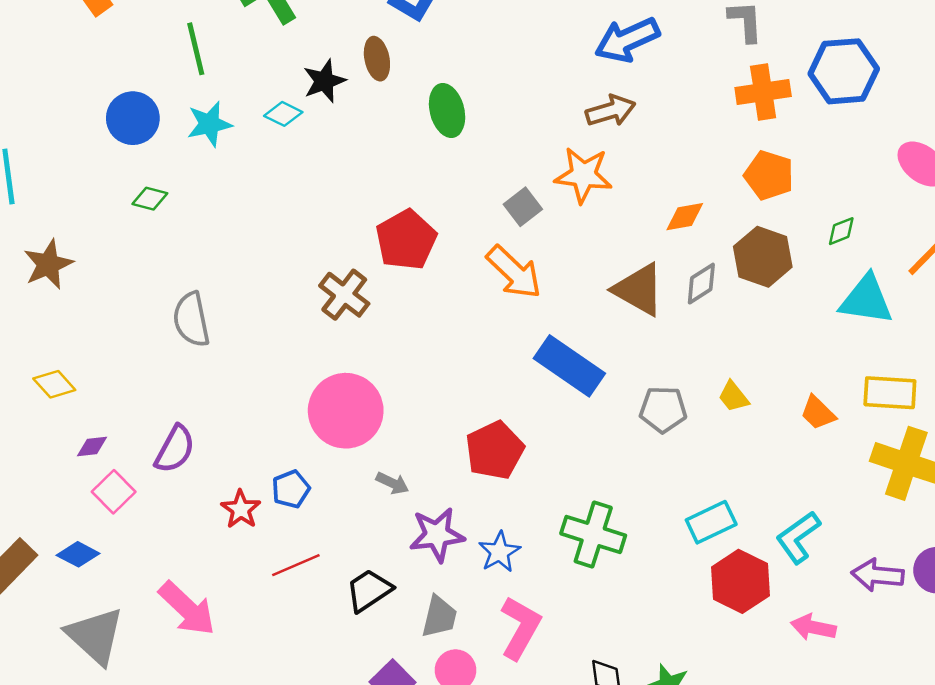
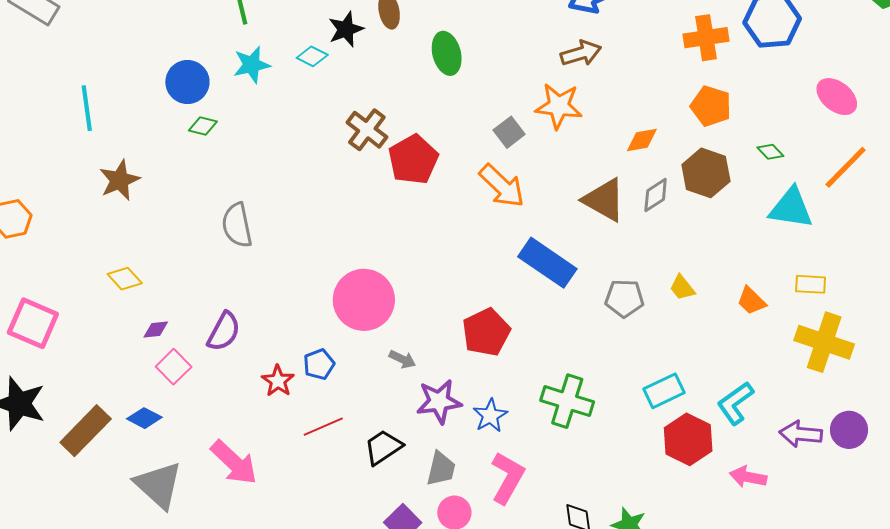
blue circle: (133, 118) -> (187, 82), moved
green diamond: (841, 231) -> (770, 152), turned 68
brown cross: (344, 295) -> (367, 130), moved
yellow rectangle: (890, 393) -> (811, 284), size x0.7

